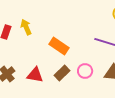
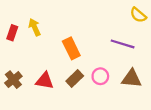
orange rectangle: (59, 46) -> (71, 48), turned 30

